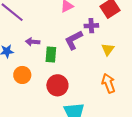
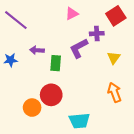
orange circle: (22, 75) -> (32, 108), moved
red circle: (57, 85) -> (51, 95), moved

